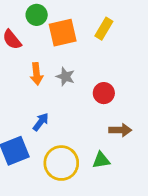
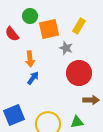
gray star: (65, 77) -> (66, 48), moved
red circle: (104, 93) -> (79, 73), size x1.6
blue arrow: (41, 122) -> (33, 78), moved

